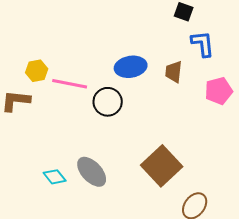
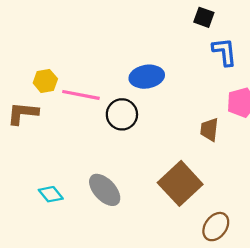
brown trapezoid: (174, 72) -> (209, 129), moved
cyan diamond: (55, 177) -> (51, 194), moved

